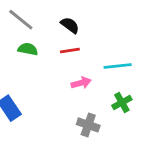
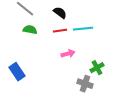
cyan line: (118, 66) -> (83, 29), moved
gray cross: (88, 125) -> (85, 84), moved

